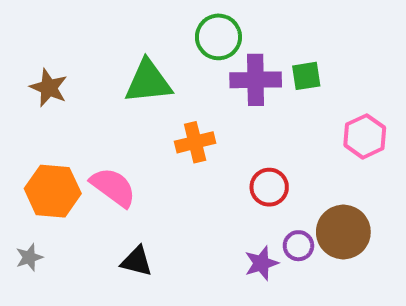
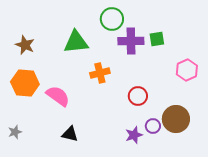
orange hexagon: (53, 191) -> (25, 83), moved

